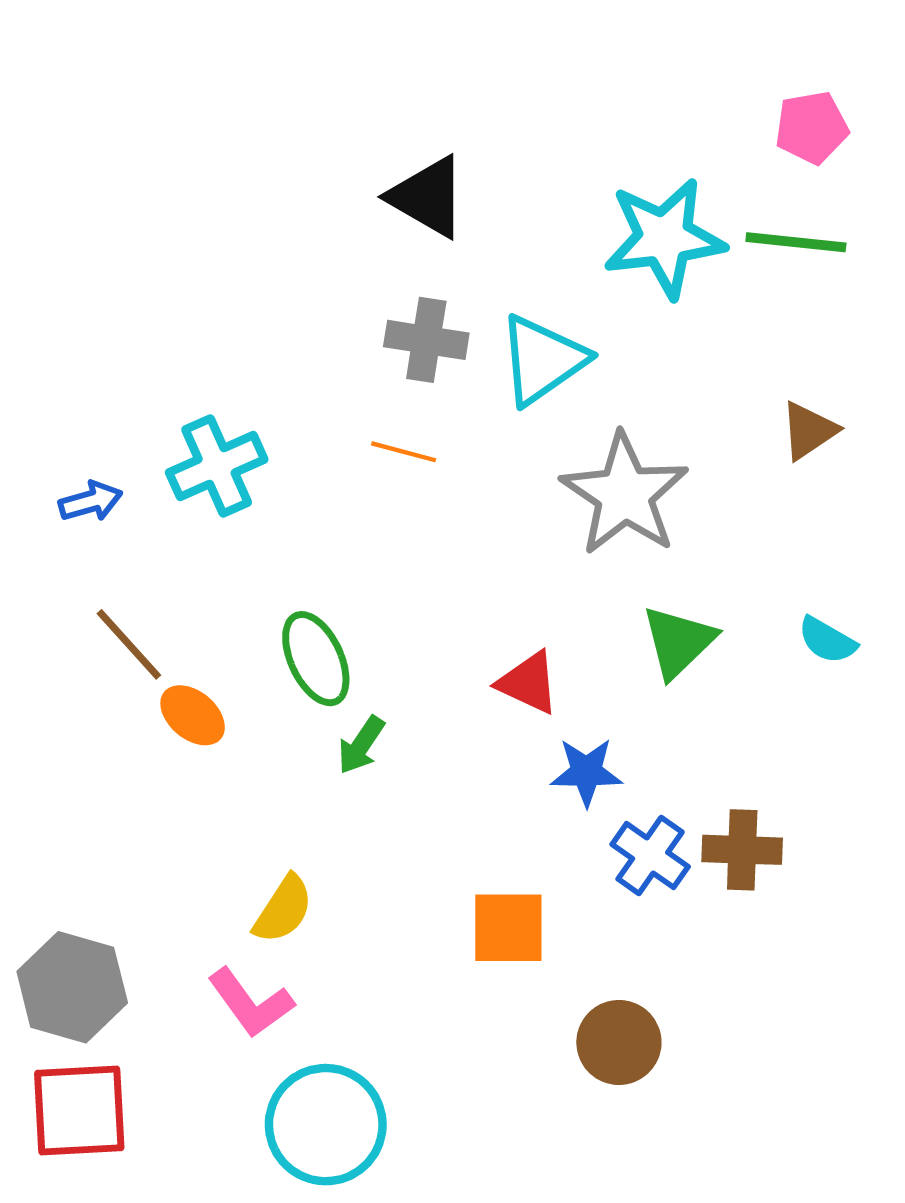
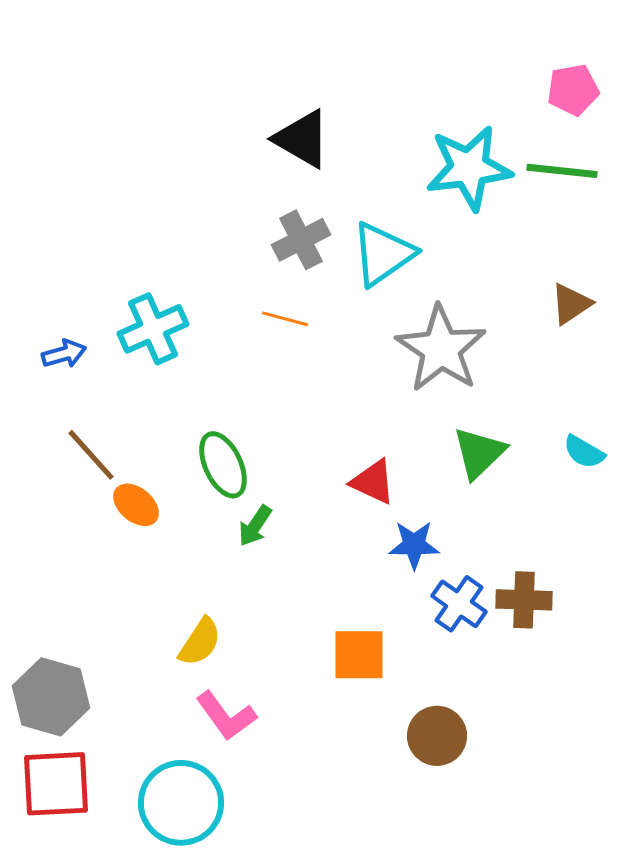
gray cross: (426, 340) -> (301, 240), turned -36
pink L-shape: (251, 1003) -> (226, 716), moved
cyan circle: (326, 1125) -> (181, 803), moved

